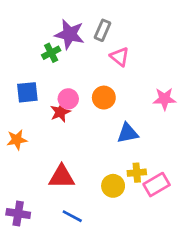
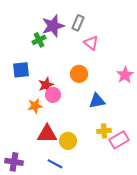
purple star: (70, 34) -> (53, 26), turned -30
pink circle: (68, 99) -> (53, 95), moved
pink star: (164, 99) -> (125, 75), turned -30
orange star: (17, 140) -> (35, 106), moved
yellow circle: (113, 186) -> (68, 141), moved

